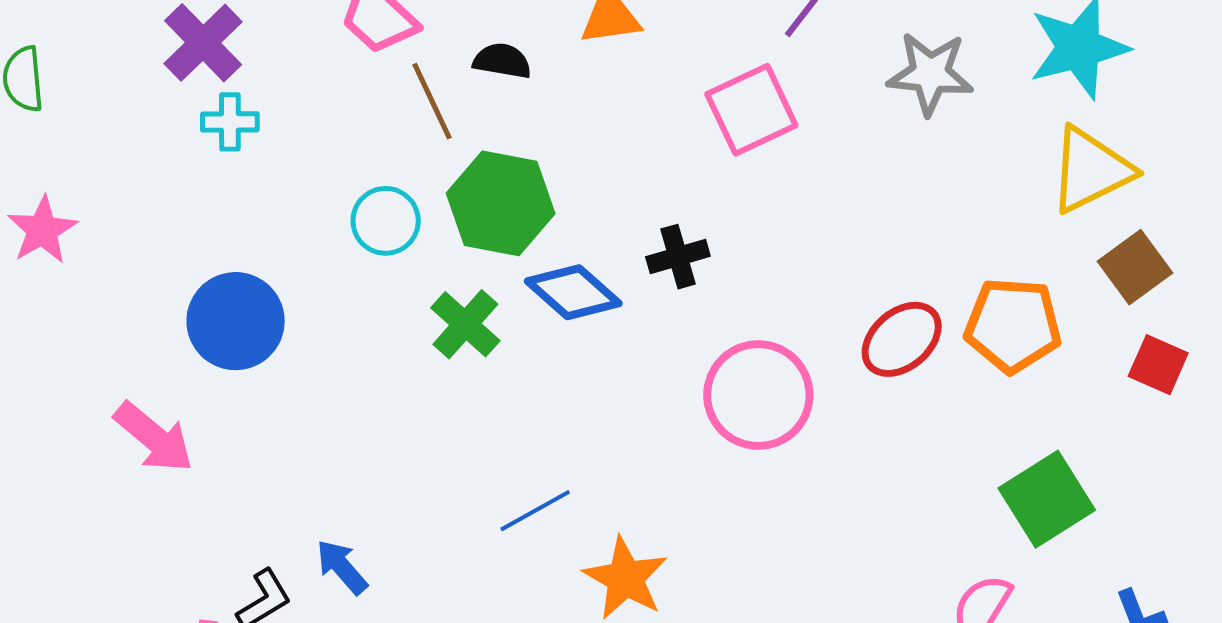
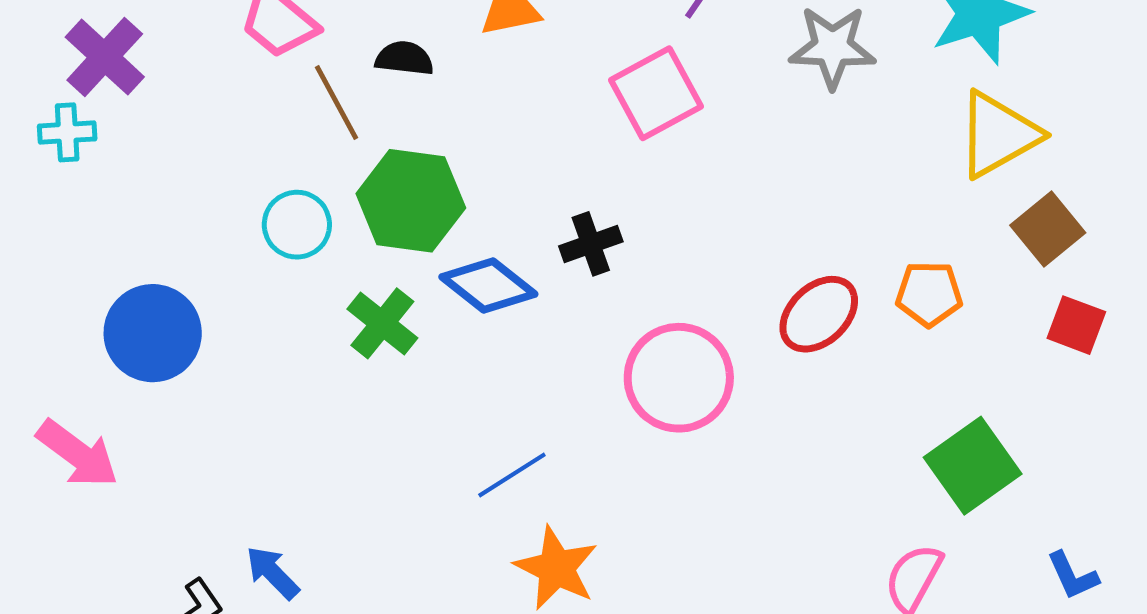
cyan cross: (230, 122) -> (67, 132), moved
orange pentagon: (1013, 325) -> (929, 294), size x0.7
blue line: (535, 511) -> (512, 475), moved

